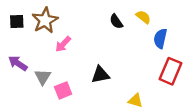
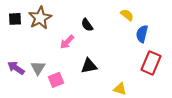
black semicircle: (116, 21) -> (87, 25), moved
pink arrow: (63, 44) -> (67, 42), moved
purple arrow: (18, 63) -> (16, 68), moved

